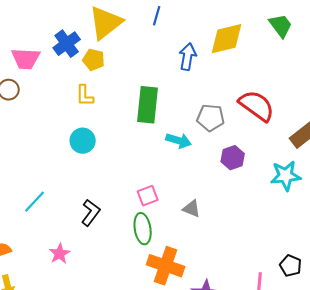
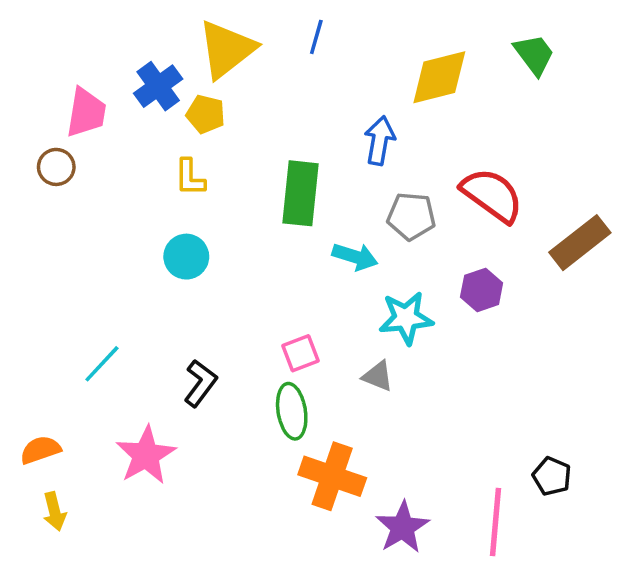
blue arrow: (188, 57) -> (380, 141), moved
pink trapezoid: (26, 59) -> (86, 112), turned -84
purple hexagon: (233, 158) -> (482, 290), moved
cyan star: (286, 176) -> (406, 318), moved
pink star: (60, 254) -> (146, 455), size x1.6

